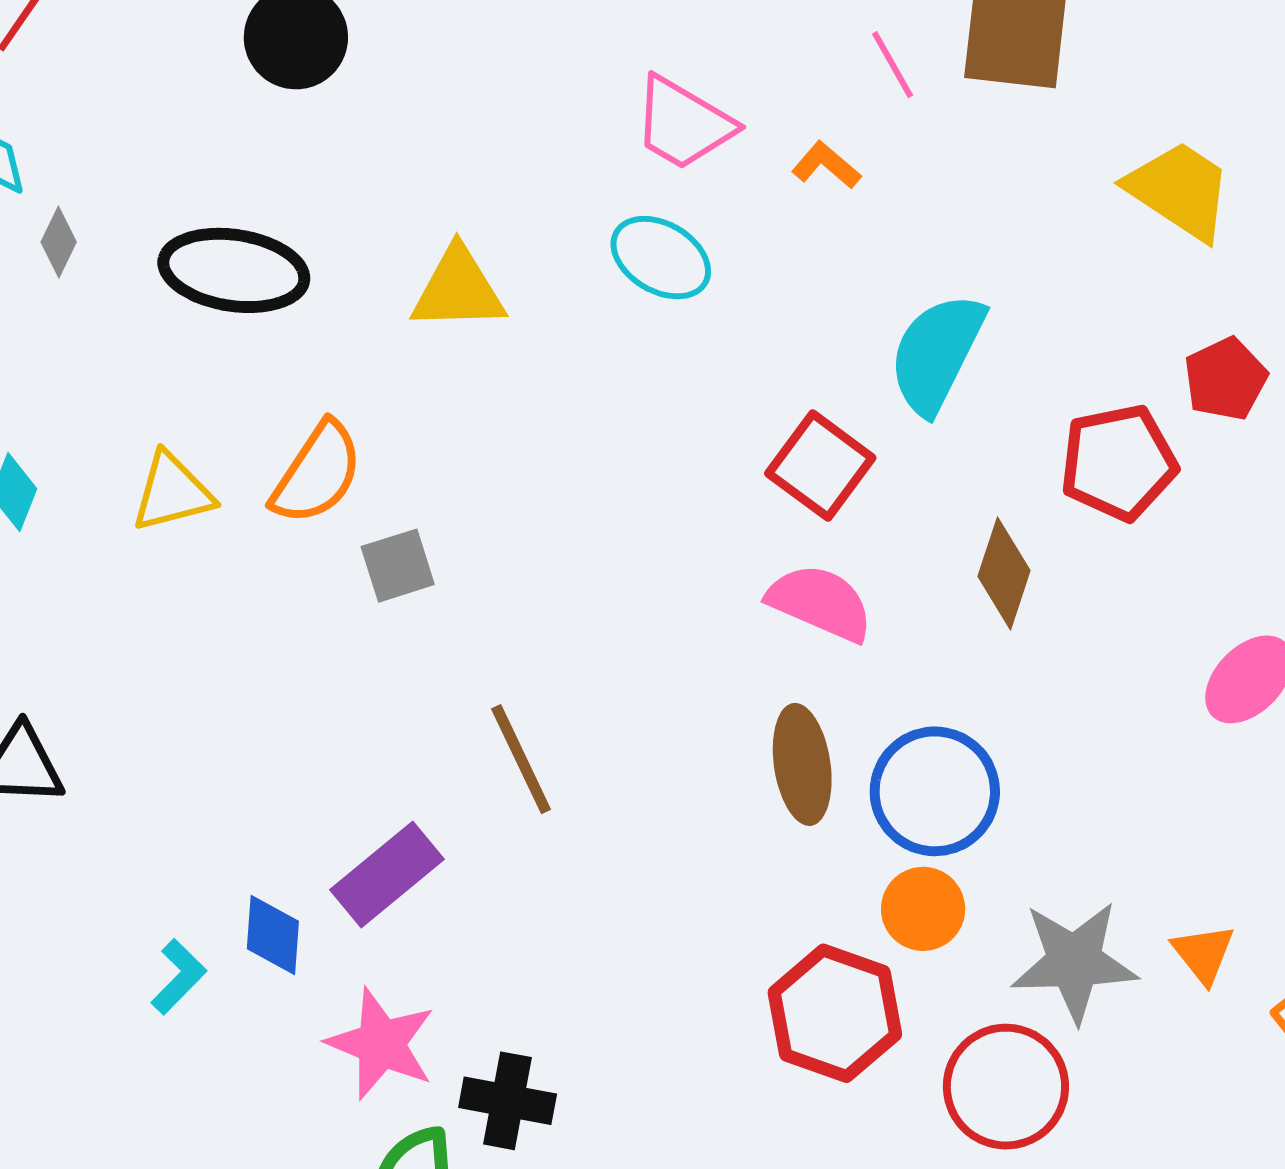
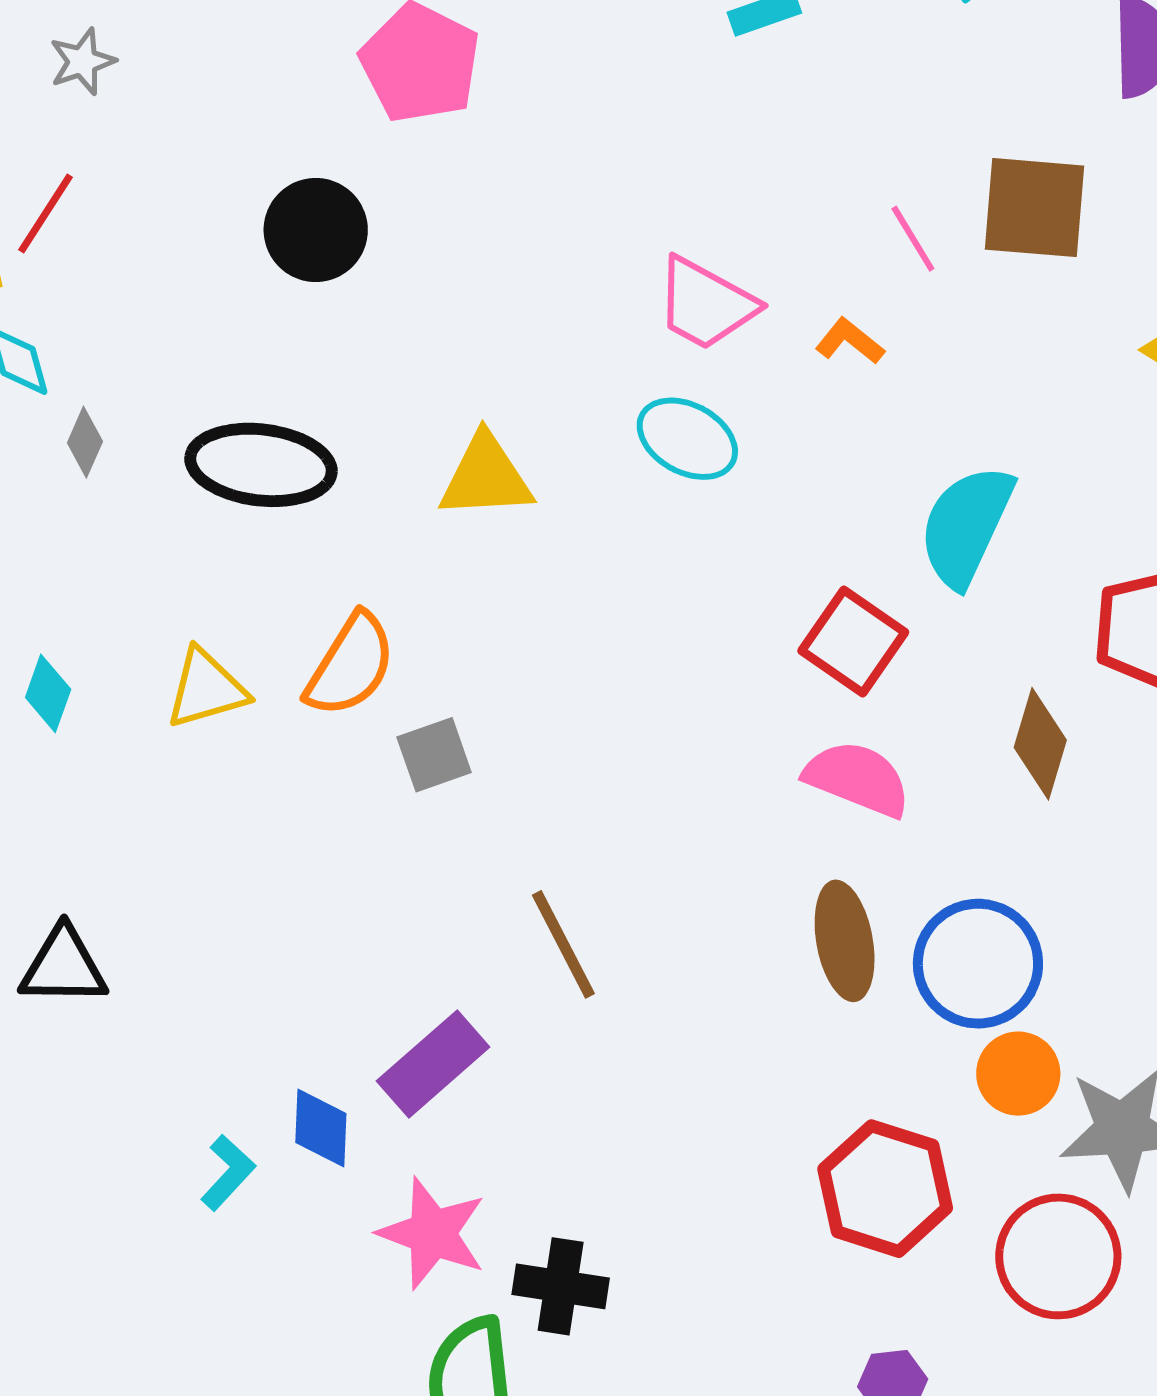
orange circle: (923, 909) -> (1018, 1074), moved

